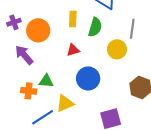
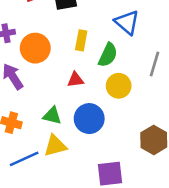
yellow circle: (117, 49) -> (119, 86), moved
green triangle: (46, 81) -> (52, 116), moved

